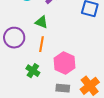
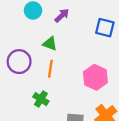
pink hexagon: (65, 63) -> (95, 77), moved

